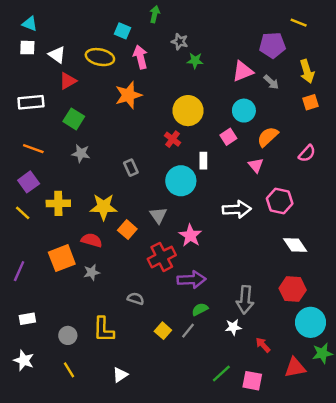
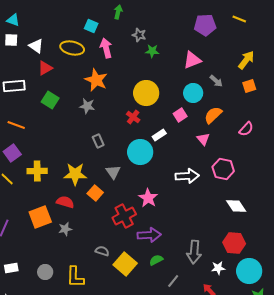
purple pentagon: (272, 45) -> (205, 25), moved
yellow arrow: (307, 71) -> (246, 60), turned -126
gray arrow: (271, 82) -> (216, 81), moved
orange star: (128, 95) -> (96, 80), turned -30
gray star: (81, 153) -> (87, 106), moved
white rectangle: (203, 161) -> (159, 135), turned 56
gray triangle: (158, 215) -> (113, 172), moved
white star: (233, 327) -> (218, 268), moved
yellow square: (163, 331) -> (125, 264), moved, size x1.6
gray line: (188, 331) -> (173, 281), moved
gray circle: (68, 335) -> (45, 272), moved

